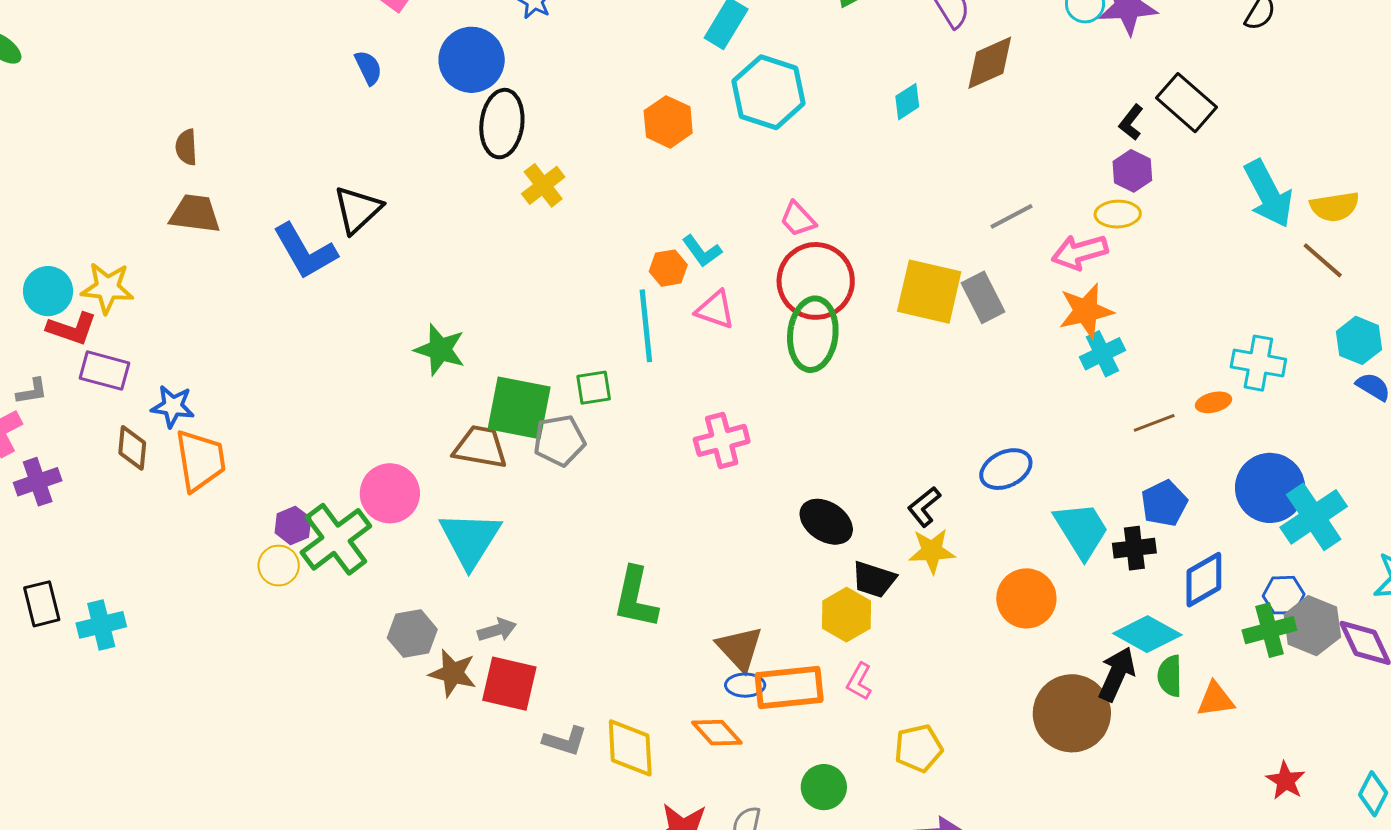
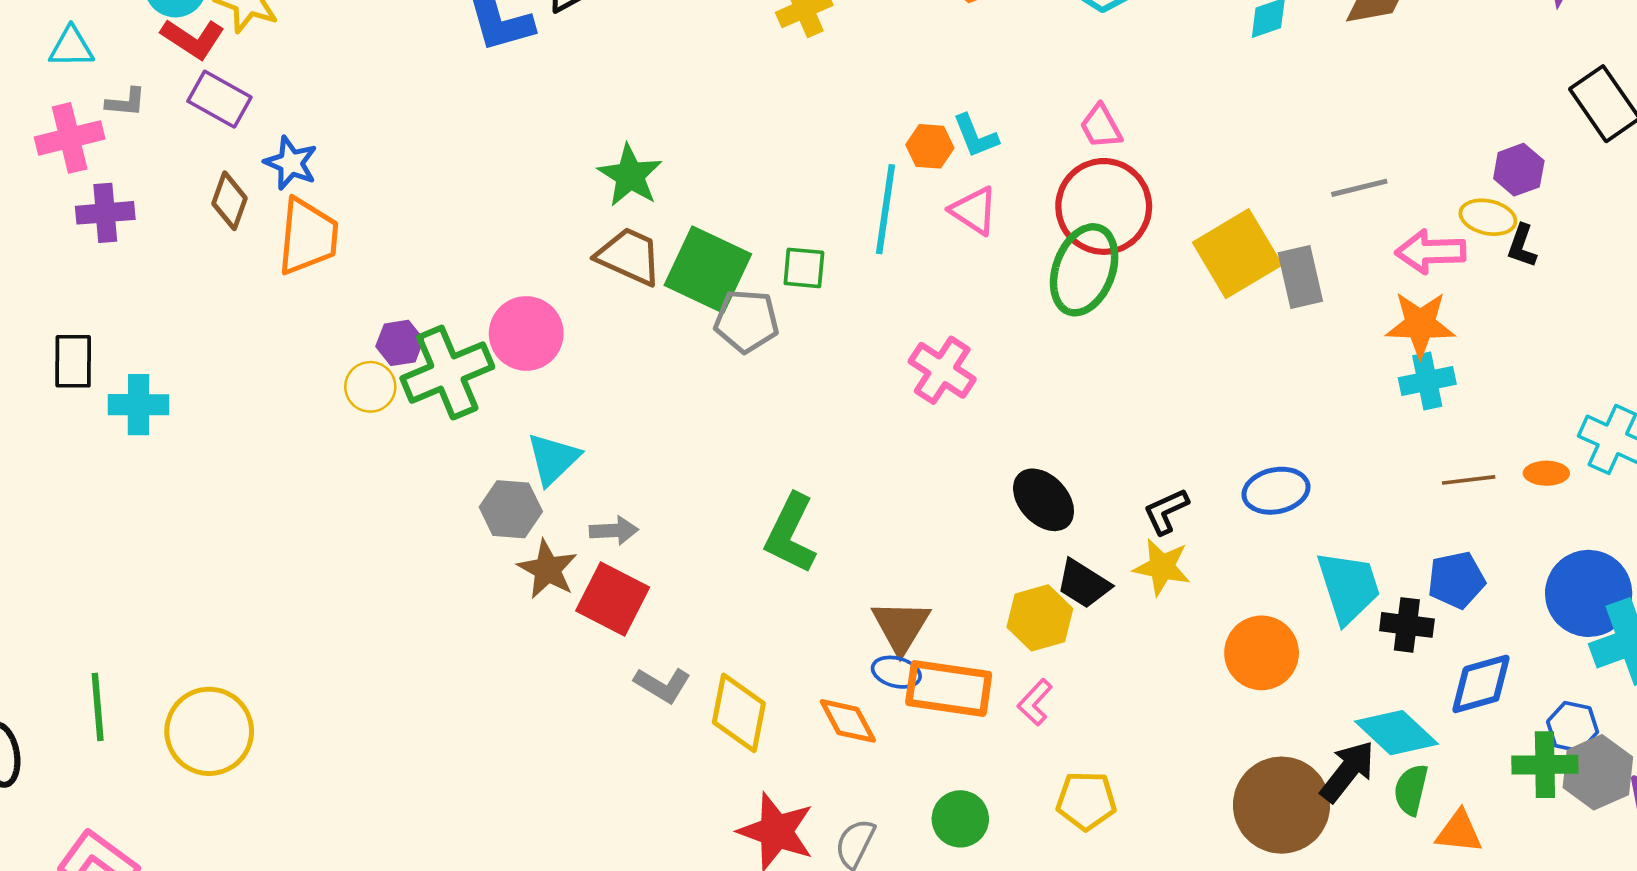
black L-shape: (1131, 122) -> (1522, 246), moved, turned -33
yellow square: (929, 292) -> (1237, 254), turned 32
pink cross: (722, 440) -> (942, 370), turned 34
brown trapezoid: (480, 447) -> (629, 256), moved
cyan triangle: (470, 539) -> (553, 459), moved, size x0.7

